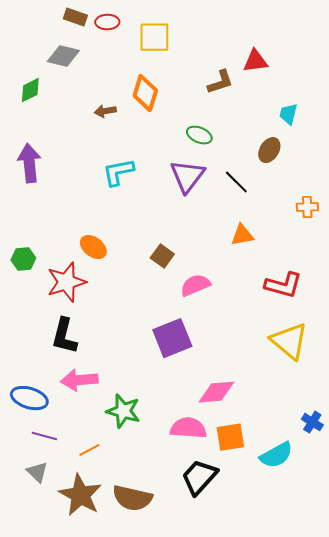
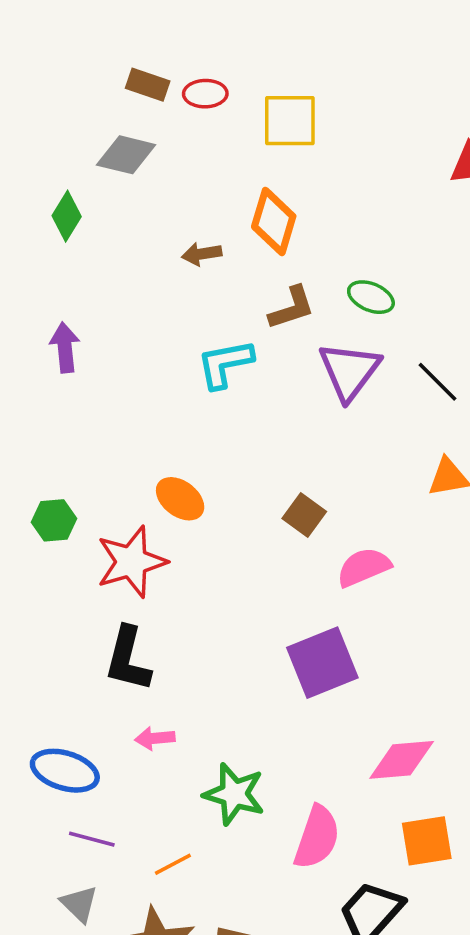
brown L-shape: (220, 82) -> (292, 308), moved
green diamond: (30, 90) -> (67, 216), turned -32
purple arrow: (29, 163) -> (65, 348), size x0.7
pink arrow: (79, 380) -> (155, 738), size x0.6
pink semicircle: (188, 428) -> (317, 837), moved, turned 105

